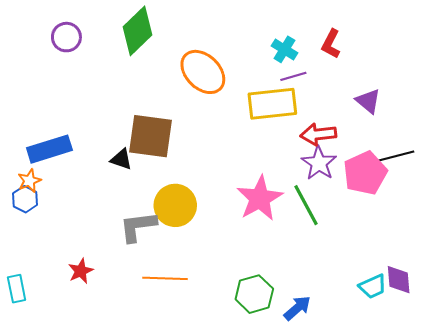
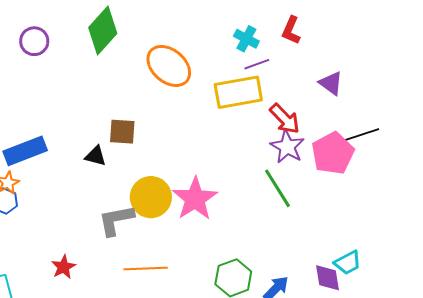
red arrow: (318, 134) -> (285, 119), turned -124
brown square: (150, 136) -> (122, 132), size x0.6
pink star: (260, 198) -> (195, 199), moved
purple diamond: (399, 280) -> (327, 278), moved

